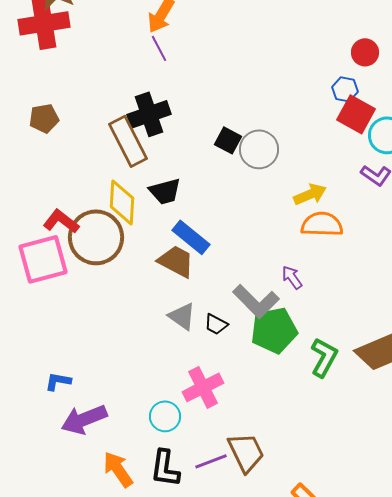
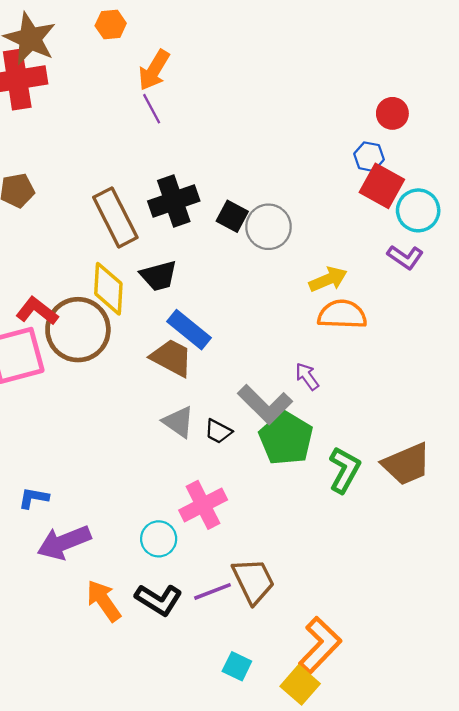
black cross: (149, 114) -> (174, 201), moved
green pentagon: (274, 330) -> (286, 438), turned -30
black L-shape: (165, 468) -> (159, 600), turned -66

